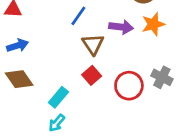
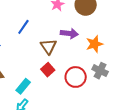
blue line: (78, 16) -> (23, 27), moved
orange star: (153, 24) -> (94, 44), moved

